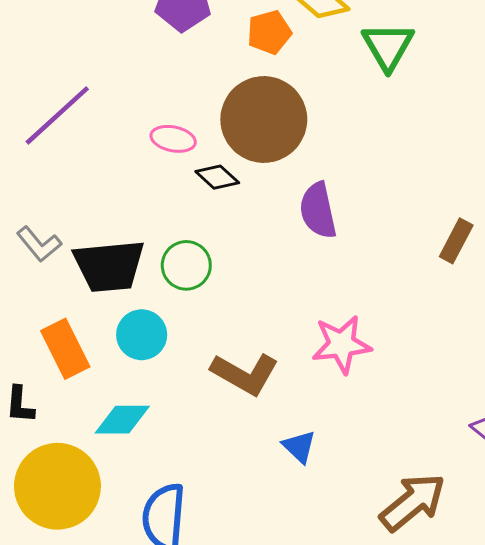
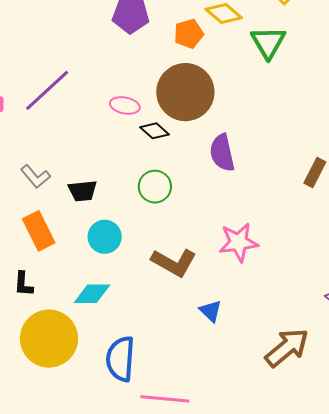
green circle: (186, 265) -> (155, 187), moved
black trapezoid: (109, 266) -> (83, 191), size x0.6
orange rectangle: (65, 349) -> (39, 231), moved

